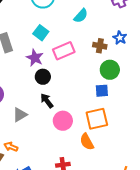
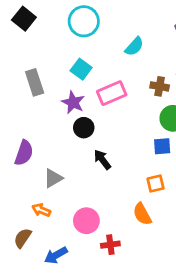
black arrow: (47, 101) -> (102, 160), moved
orange square: (97, 119) -> (156, 183), size x0.6
pink circle: (63, 121) -> (86, 221), moved
orange arrow: (11, 147) -> (41, 210), moved

